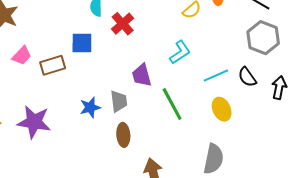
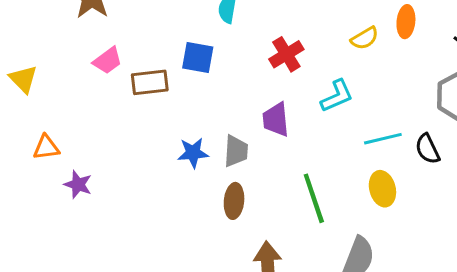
red cross: (123, 24) -> (286, 54), moved
green line: (172, 104) -> (314, 198), moved
purple star: (34, 122) -> (78, 184), moved, size x0.6

